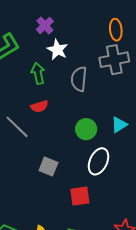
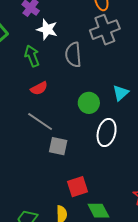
gray line: (17, 127) -> (40, 122), moved
red square: (80, 196) -> (77, 187), moved

